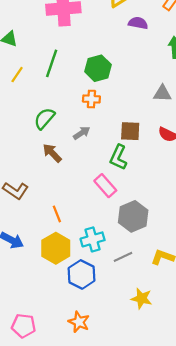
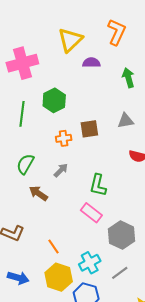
green hexagon: (98, 68) -> (54, 100), moved
brown square: (130, 131) -> (89, 129), moved

